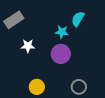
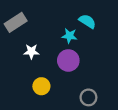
cyan semicircle: (78, 19) -> (87, 21), turned 91
yellow circle: (37, 87) -> (41, 86), moved

